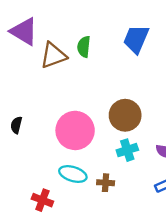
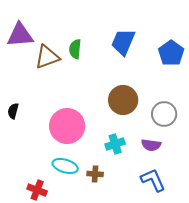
purple triangle: (24, 31) -> (20, 35), turned -36
brown circle: (125, 115) -> (123, 100), moved
black semicircle: (16, 125) -> (13, 111), moved

